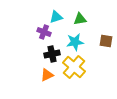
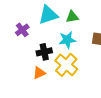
cyan triangle: (56, 17) -> (48, 15), size x1.5
purple cross: (44, 32) -> (22, 30), moved, turned 32

